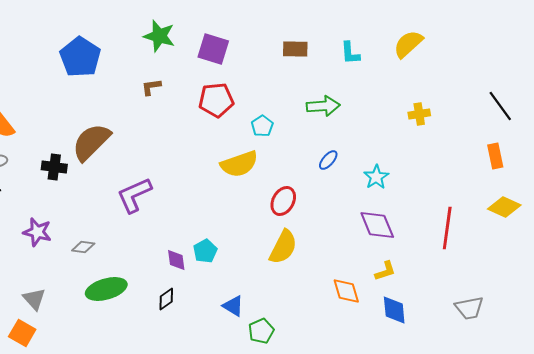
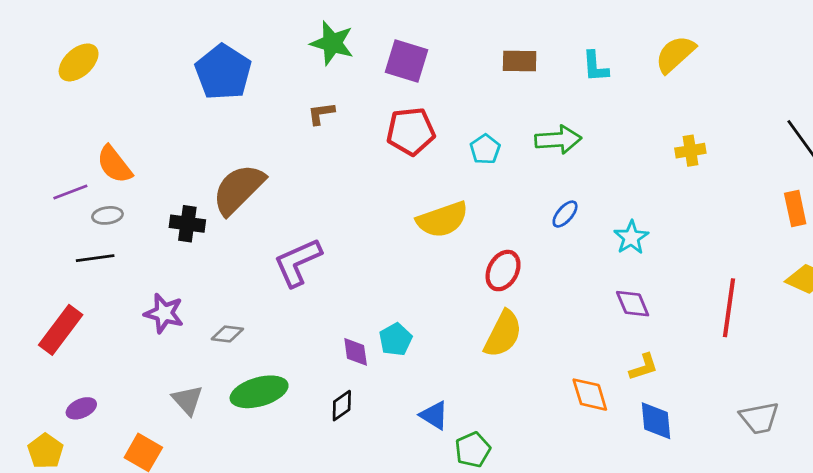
cyan pentagon: (262, 126) -> (485, 149), moved
purple diamond: (377, 225) -> (633, 304), size x0.7
gray triangle: (34, 299) -> (187, 400), moved

